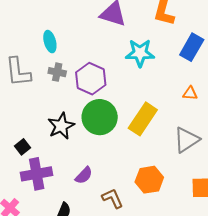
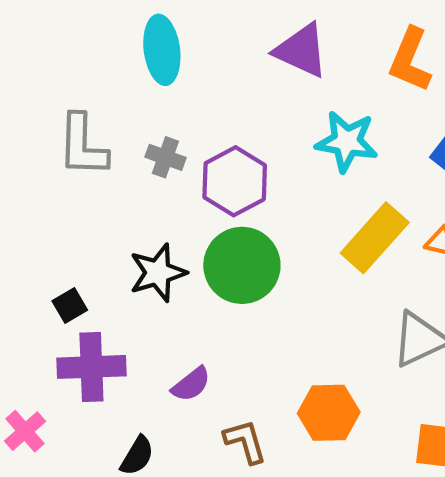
cyan ellipse: (50, 42) -> (162, 50), moved, size x1.4
yellow rectangle: (143, 119) -> (375, 238), moved

